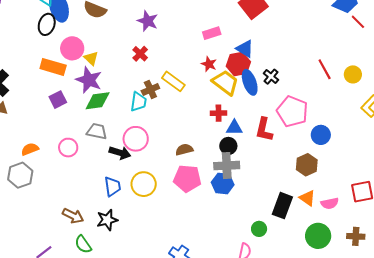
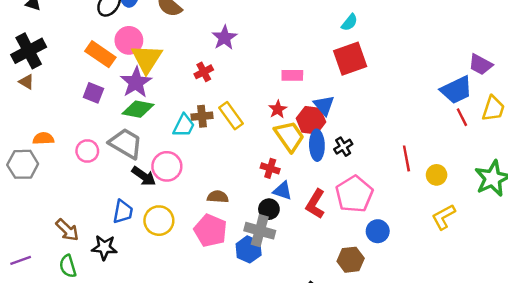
yellow triangle: (91, 58) -> (147, 59), size x1.8
purple square: (58, 100) -> (93, 93), turned 30
gray trapezoid: (97, 131) -> (126, 143), size x1.4

